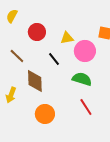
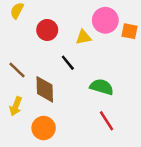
pink circle: (85, 51) -> (105, 20), moved
brown line: (17, 56) -> (17, 70), moved
orange circle: (45, 114) -> (44, 128), moved

